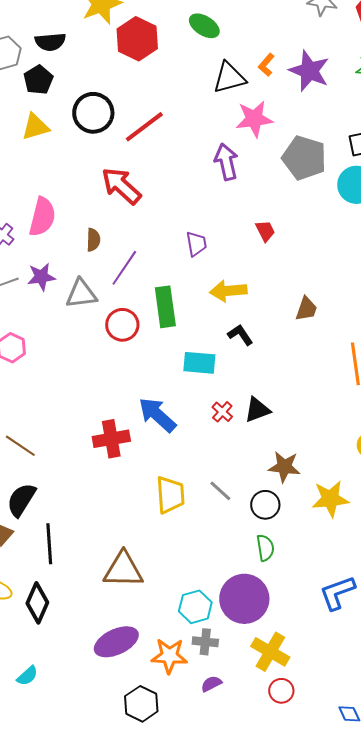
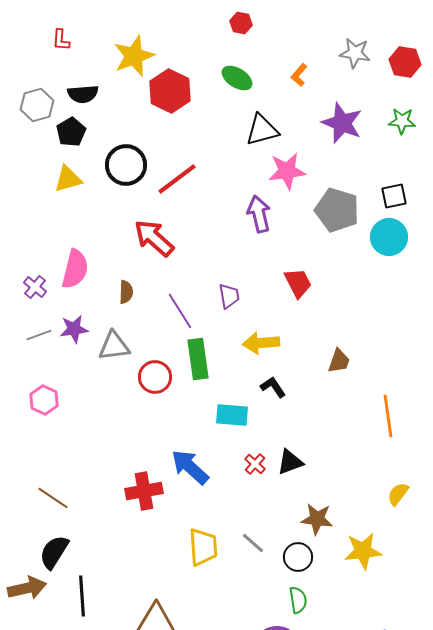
orange L-shape: (266, 65) -> (299, 75), moved
red trapezoid: (265, 231) -> (298, 283), size x1.4
purple line: (124, 268) -> (180, 311), moved, turned -66

